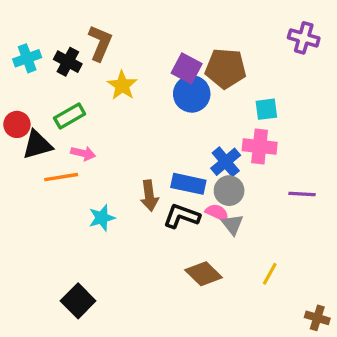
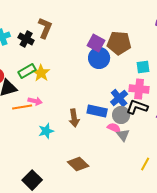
yellow star: (122, 85) -> (41, 73), moved
pink arrow: (83, 153) -> (35, 101), moved
black L-shape: (182, 216) -> (137, 107), moved
brown diamond: (204, 274) -> (78, 164), moved

